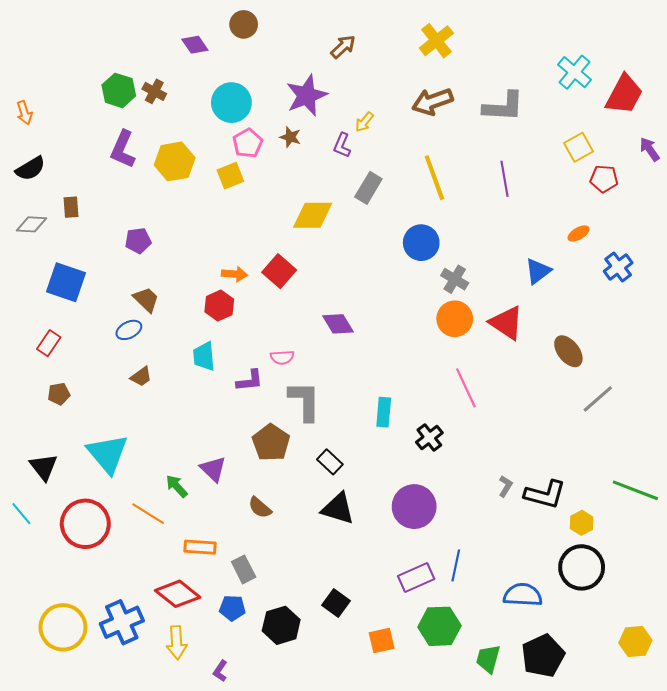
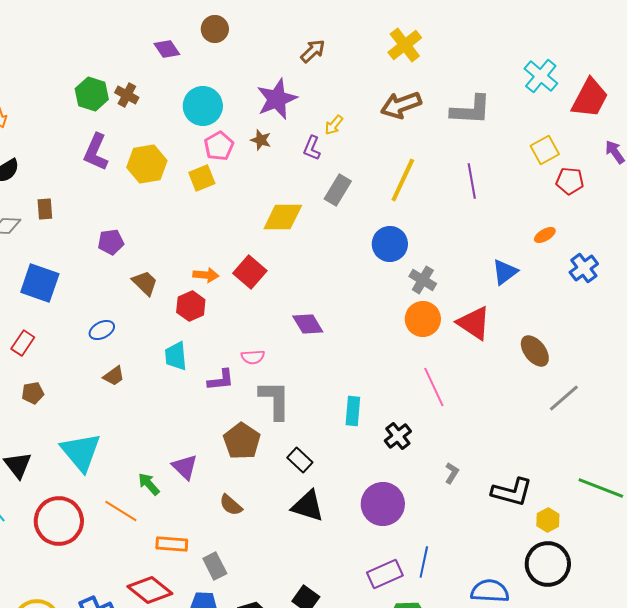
yellow line: (434, 178) -> (403, 180), turned 45
brown trapezoid: (146, 299) -> (145, 283), moved
gray L-shape: (505, 486) -> (452, 473), moved

